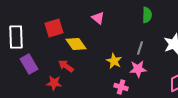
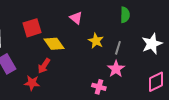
yellow star: (114, 61) -> (96, 41), moved
red arrow: (66, 66) -> (44, 66), turned -91
pink star: (138, 69) -> (116, 69), turned -30

